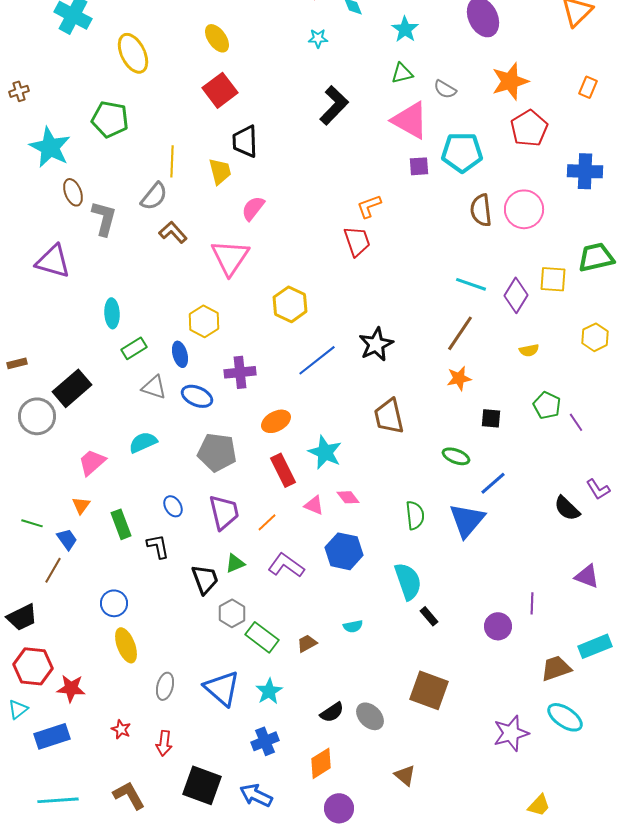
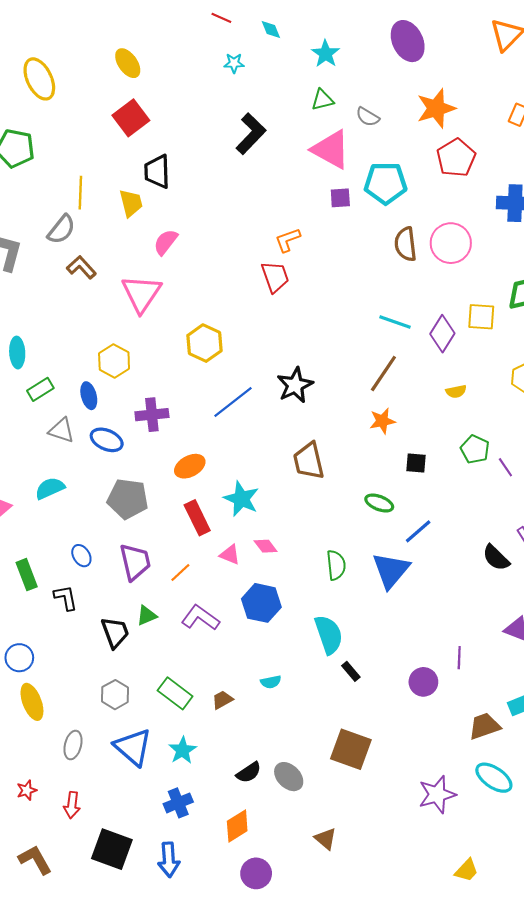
gray hexagon: (232, 613) -> (115, 695), moved
red star: (121, 729) -> (27, 790), turned 30
blue arrow: (256, 795) -> (169, 860), turned -120

